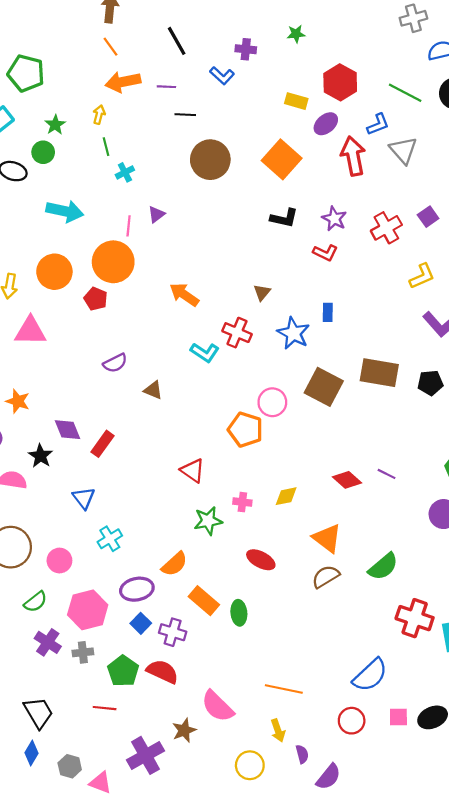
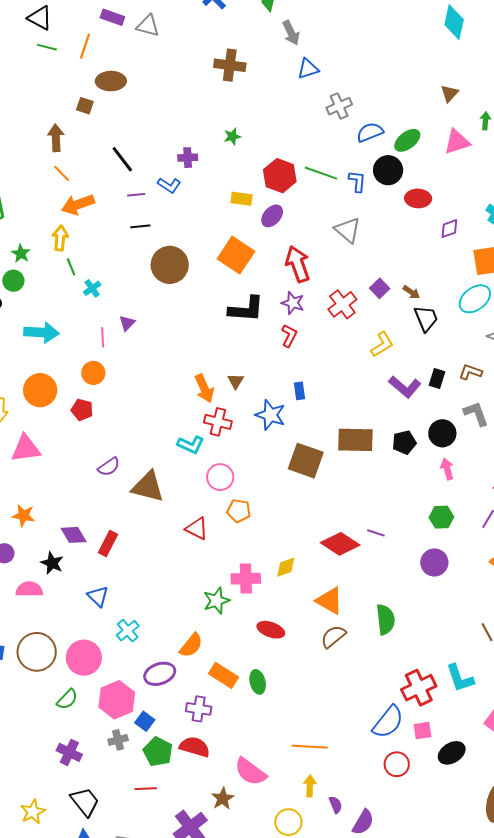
purple line: (166, 87) -> (136, 195), moved
green line: (405, 93) -> (321, 173), moved
yellow arrow: (99, 115) -> (60, 238), size x1.4
blue L-shape: (378, 124) -> (357, 181), moved, turned -55
red arrow: (353, 156) -> (298, 264), moved
black L-shape: (284, 218) -> (246, 309), size x1.4
red L-shape: (325, 253) -> (289, 336), turned -80
orange circle: (113, 262) -> (93, 373), size x0.6
orange arrow: (184, 295) -> (204, 388), moved, turned -140
brown triangle: (153, 390) -> (148, 487), size x1.8
pink circle: (272, 402) -> (220, 477), moved
orange pentagon: (245, 430) -> (239, 511), size x0.7
red triangle: (193, 471) -> (197, 529), moved
red diamond: (347, 480) -> (340, 544), size x1.4
pink cross: (242, 502) -> (246, 579), size x1.6
pink circle: (59, 561) -> (84, 658), size x1.5
green semicircle: (383, 567) -> (385, 619), turned -48
red cross: (415, 618) -> (419, 688), moved, turned -36
blue square: (141, 623) -> (145, 721), moved
purple cross: (48, 642) -> (69, 752), moved
pink square: (398, 717) -> (422, 731), moved
red circle: (352, 721) -> (397, 764), moved
yellow arrow: (278, 730) -> (310, 786), turned -150

